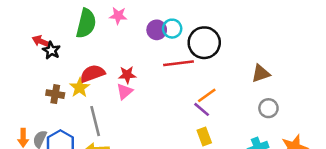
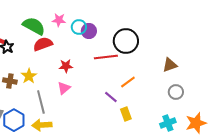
green semicircle: (86, 23) -> (34, 26), turned -75
cyan circle: (172, 29) -> (79, 27), moved
red semicircle: (92, 74) -> (43, 44), moved
pink triangle: (125, 91) -> (64, 88), moved
purple line: (202, 109) -> (111, 97), moved

